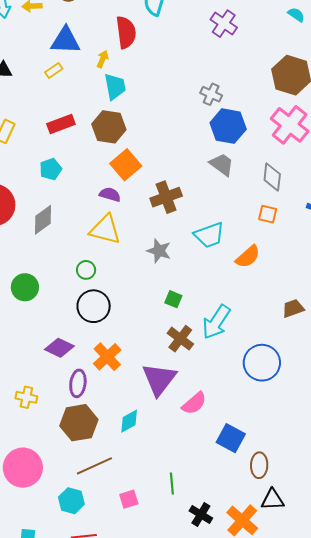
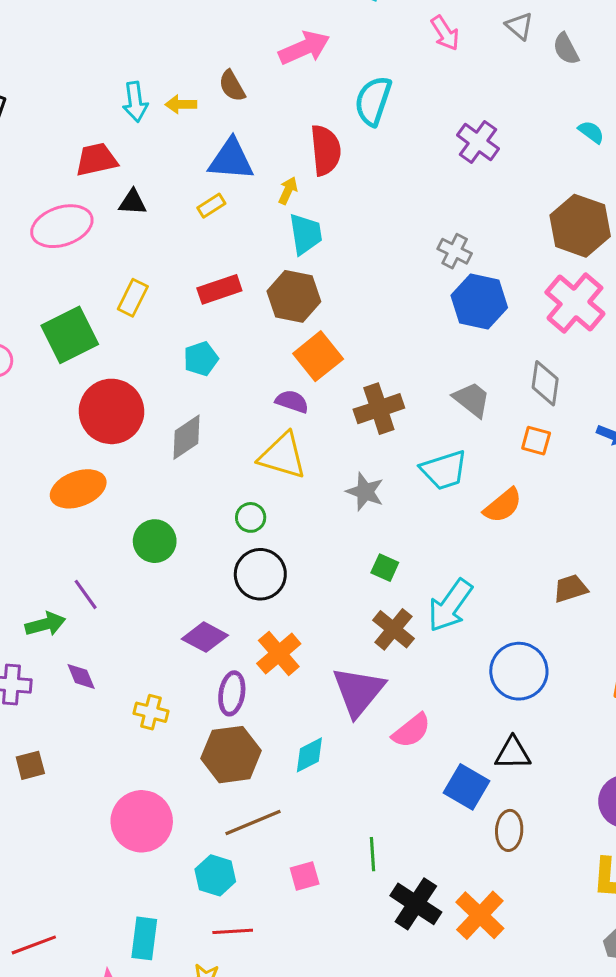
gray trapezoid: (222, 164) -> (472, 399), moved
black triangle: (272, 500) -> (513, 753), moved
black cross: (201, 514) -> (416, 904), size x1.4

